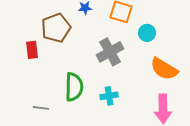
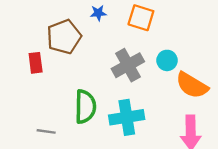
cyan circle: (147, 33) -> (167, 60), moved
cyan cross: (109, 96) -> (127, 117), size x1.6

